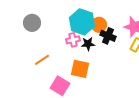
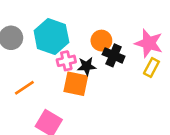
cyan hexagon: (82, 22) -> (51, 36), moved
orange square: (80, 69) -> (76, 84), moved

